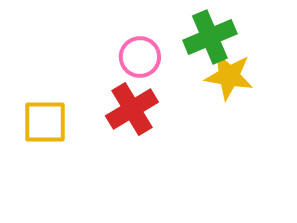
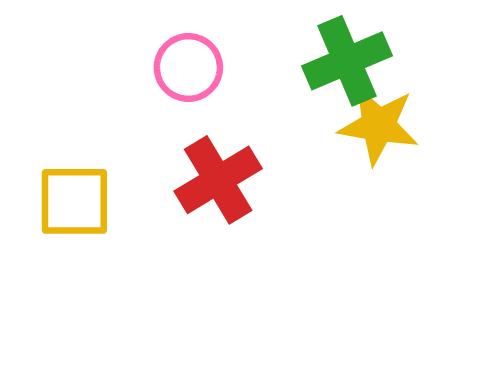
pink circle: (140, 57) -> (188, 68), moved

